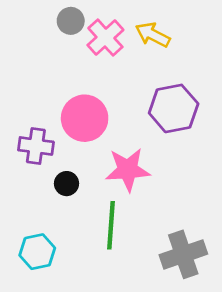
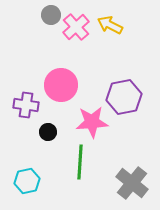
purple hexagon: (174, 108) -> (124, 97), moved
gray cross: (183, 254) -> (132, 183), turned -32

